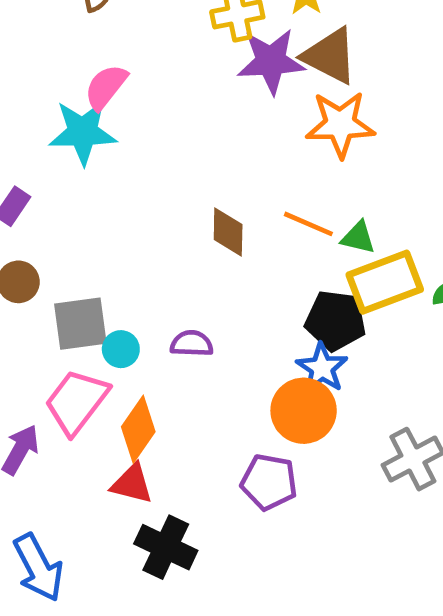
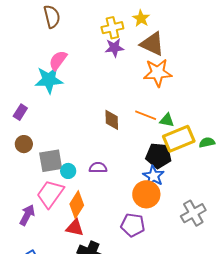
purple star: (271, 61) -> (114, 48), moved, size x0.7

